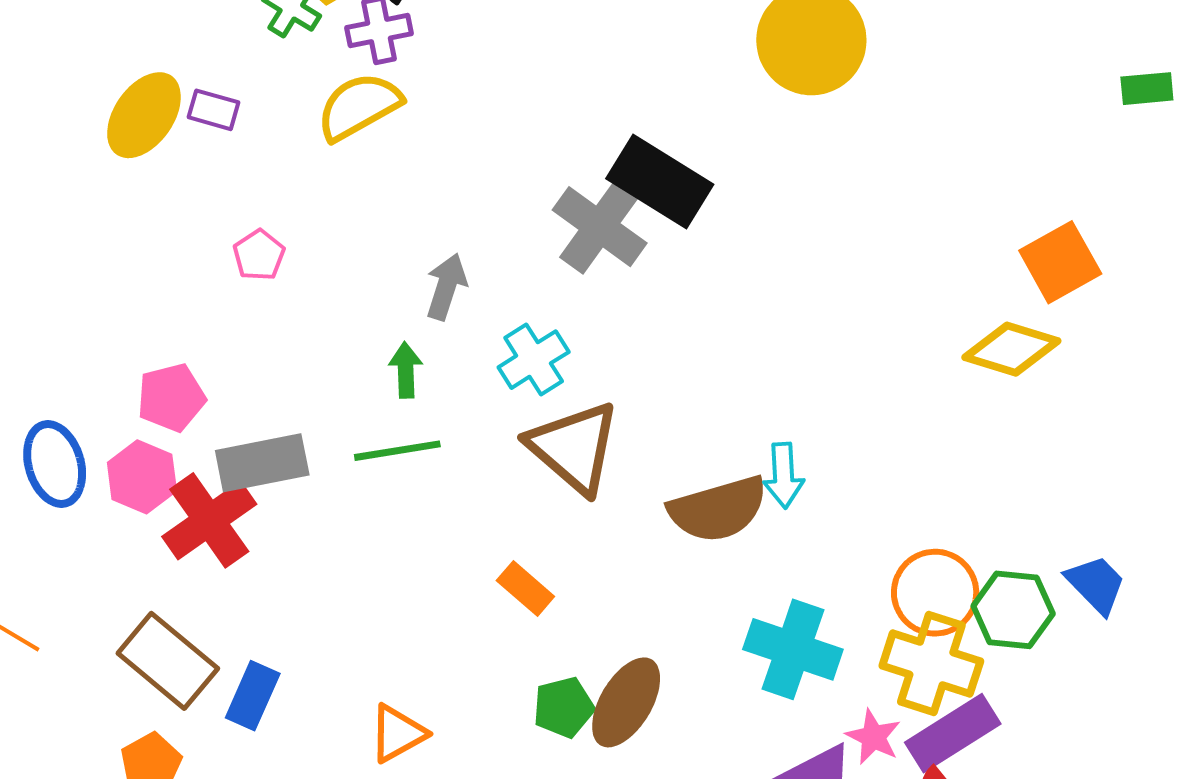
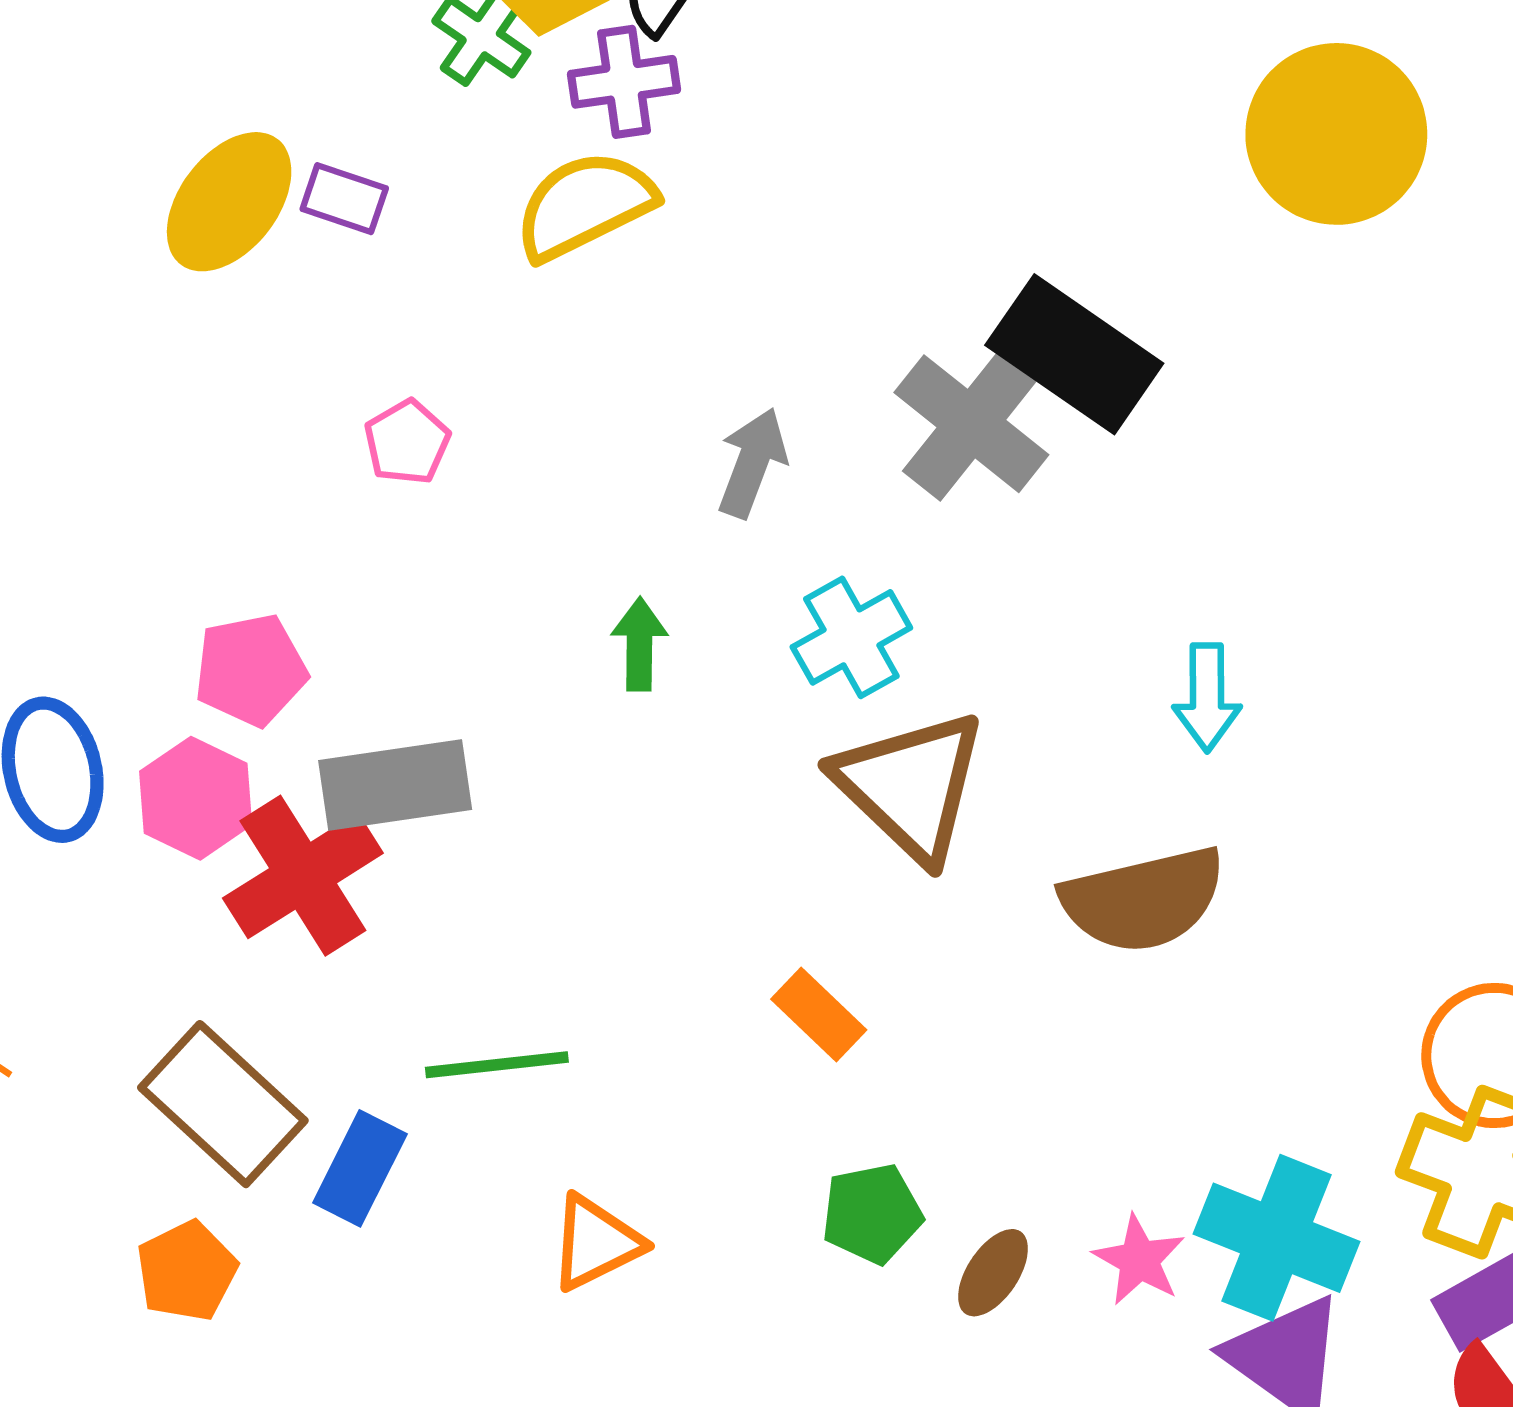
gray arrow: (446, 287) -> (752, 463), moved
green line: (397, 451) -> (497, 1065), moved
cyan arrow: (783, 475) -> (1207, 697), moved
cyan cross: (793, 649) -> (1277, 1238), moved
brown ellipse: (626, 702) -> (993, 1273), moved, size x0.6
pink star: (873, 737) -> (1139, 1260), moved

